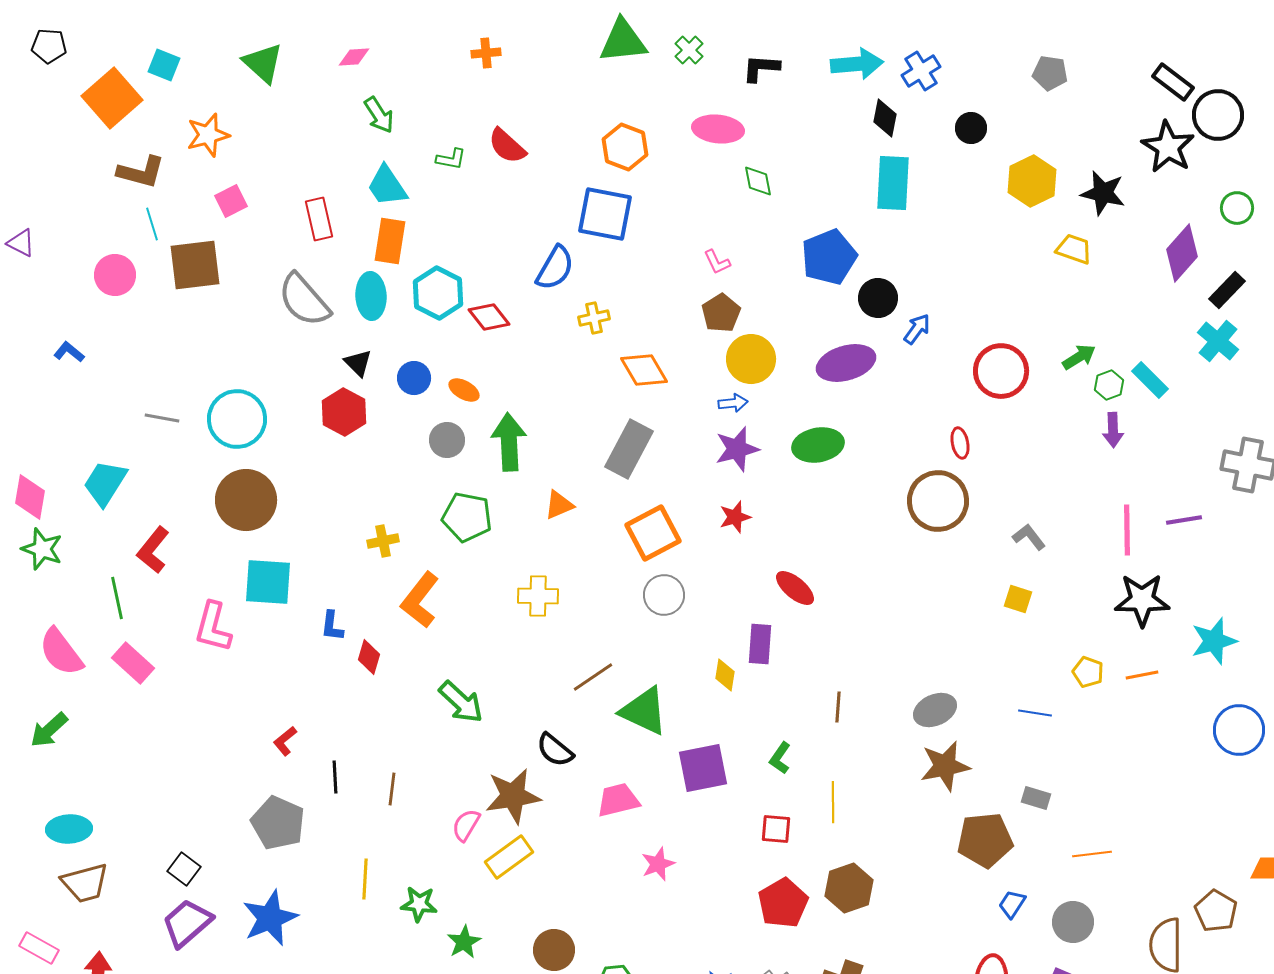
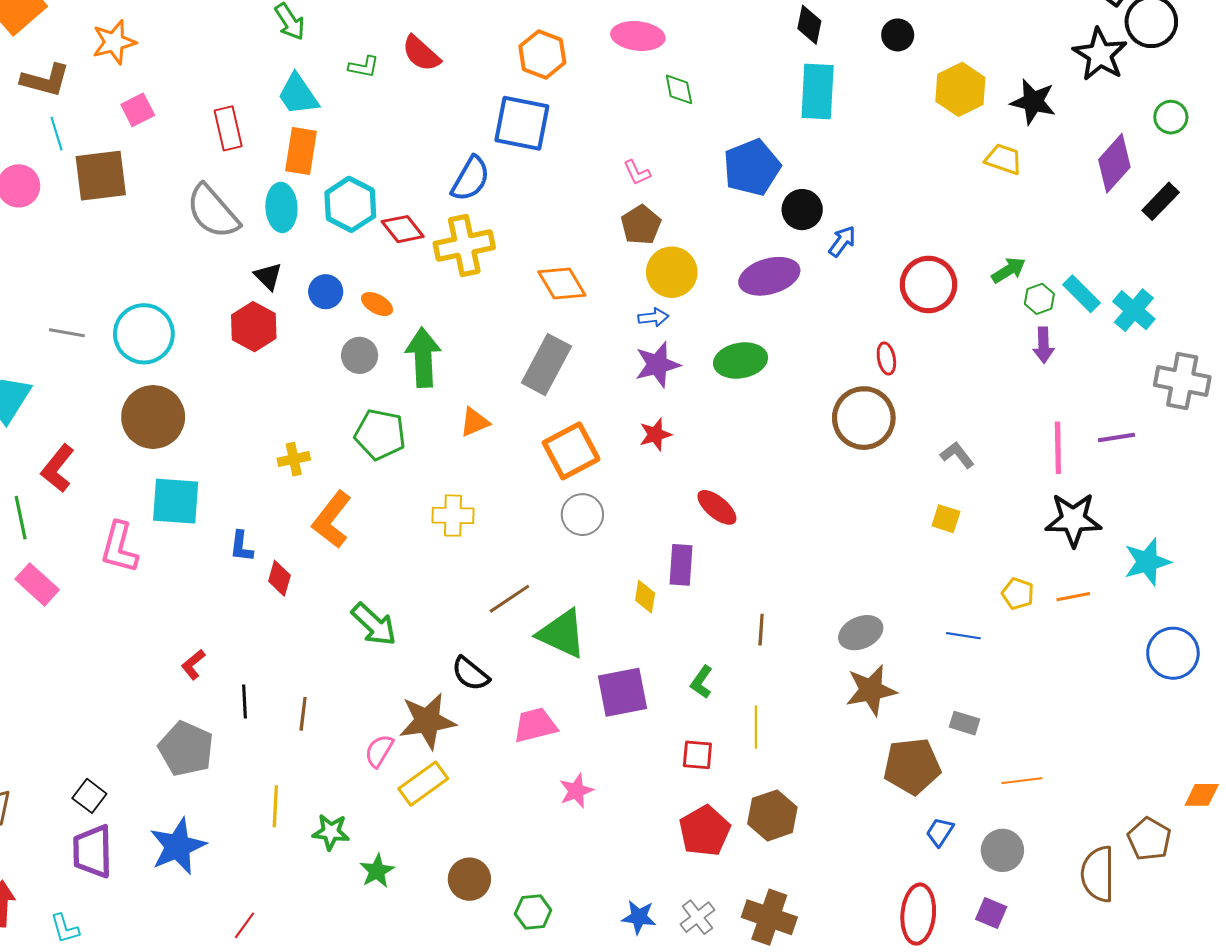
yellow cross: (594, 318) -> (464, 245), moved, size x1.8
cyan cross: (1218, 341) -> (1134, 310), moved
purple trapezoid: (187, 923) -> (93, 851), turned -50

